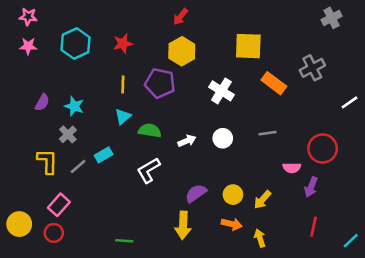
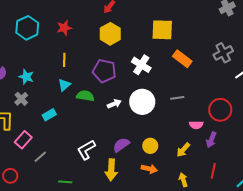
gray cross: (312, 68) -> (223, 53), moved
purple pentagon: (160, 83) -> (104, 71), moved
white circle: (223, 138) -> (142, 102), size x1.6
gray line: (78, 166) -> (40, 157), moved
white L-shape: (148, 170) -> (86, 150), moved
yellow arrow: (262, 200) -> (183, 150), moved
pink rectangle: (59, 205) -> (23, 140), moved
yellow arrow: (260, 238) -> (183, 180), moved

